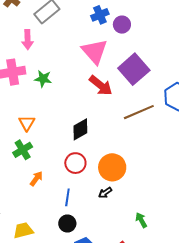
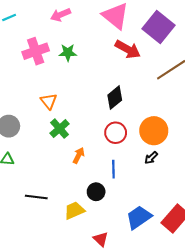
pink arrow: (28, 40) -> (61, 15), moved, turned 78
orange triangle: (27, 123) -> (49, 101), moved
black circle: (67, 224) -> (96, 192), moved

